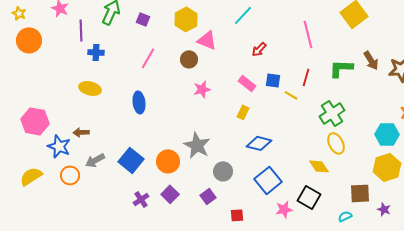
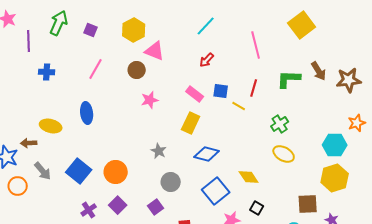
cyan line: (243, 15) -> (206, 26), moved
blue cross: (96, 52) -> (47, 72), moved
yellow ellipse: (90, 88) -> (51, 126), moved
yellow rectangle: (243, 112) -> (191, 123), size x1.5
green cross: (332, 113) -> (280, 124), size x0.7
yellow ellipse: (336, 143) -> (284, 154), turned -35
gray star: (197, 145) -> (159, 151), moved, size x0.6
gray arrow: (95, 160) -> (43, 171), turned -102
yellow diamond: (319, 166) -> (249, 177), moved
black square: (309, 197) -> (257, 208), size x0.6

